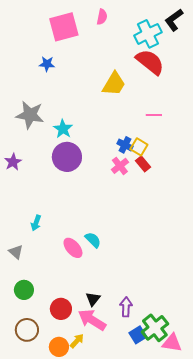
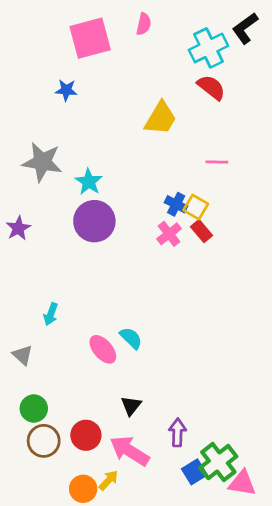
red semicircle: (150, 62) -> (211, 87), size x0.7
black triangle: (93, 299) -> (131, 406), moved
brown circle: (27, 330) -> (44, 441), moved

